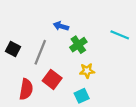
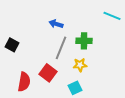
cyan line: (120, 35) -> (112, 16), moved
green cross: (78, 45) -> (84, 41), moved, turned 35
gray line: (40, 52) -> (61, 48), moved

